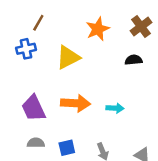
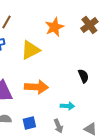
black semicircle: (134, 60) -> (83, 76), moved, turned 72
cyan arrow: (115, 108) -> (67, 106), moved

